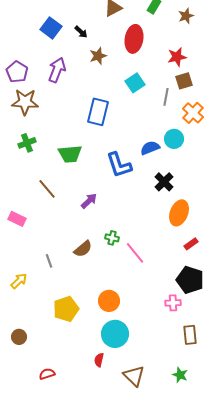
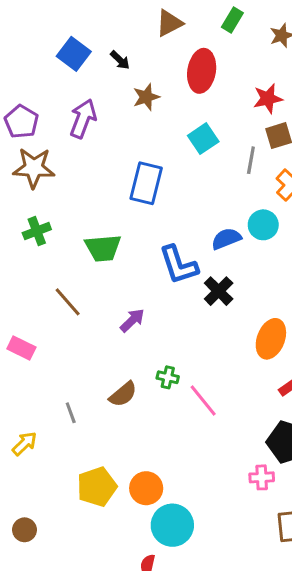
black cross: (164, 182) -> (219, 291), moved
orange circle: (109, 301) -> (146, 488), moved

